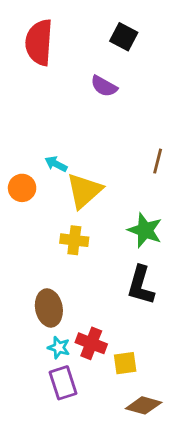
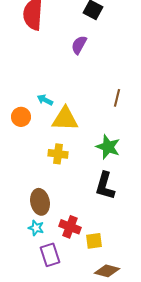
purple semicircle: (104, 86) -> (79, 45), turned 90
yellow triangle: (84, 191) -> (65, 119), turned 44
cyan star: (59, 348) -> (36, 228), moved

